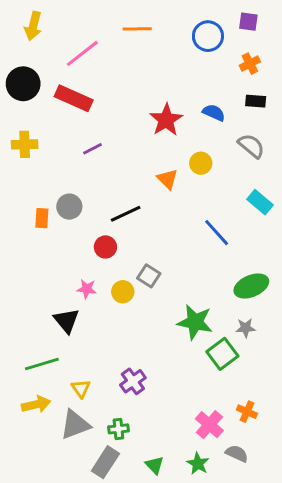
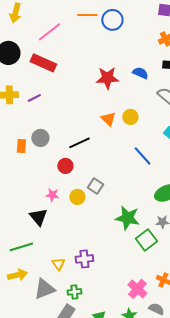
blue circle: (208, 36) -> (112, 20), moved
red star: (166, 120) -> (107, 78), turned 30
purple line: (92, 149) -> (34, 98), moved
yellow circle: (201, 163) -> (130, 117), moved
purple cross: (133, 381) -> (84, 259), turned 30
yellow triangle: (81, 389) -> (58, 264), moved

